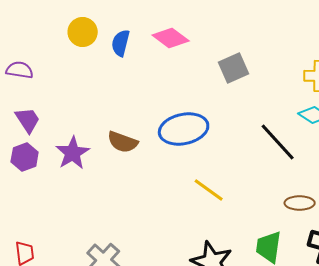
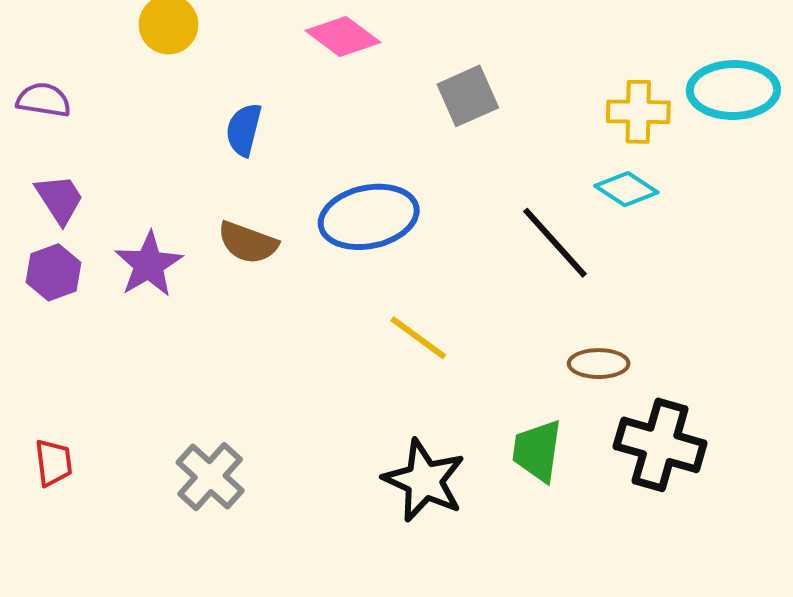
blue semicircle: (121, 43) -> (244, 130), moved

